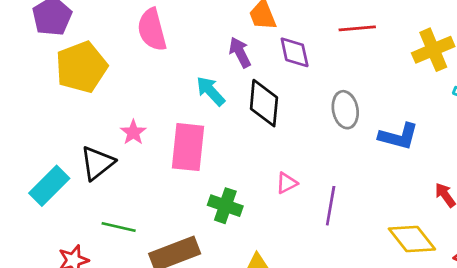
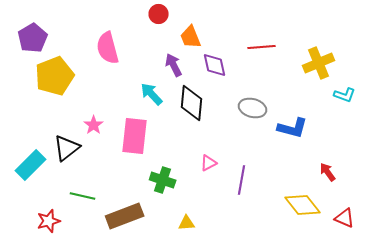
gray ellipse: (345, 110) -> (253, 108), turned -64

